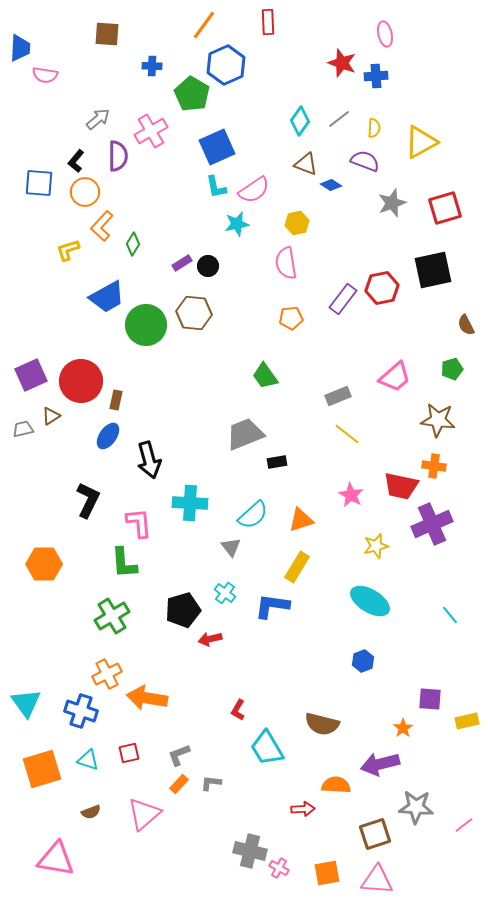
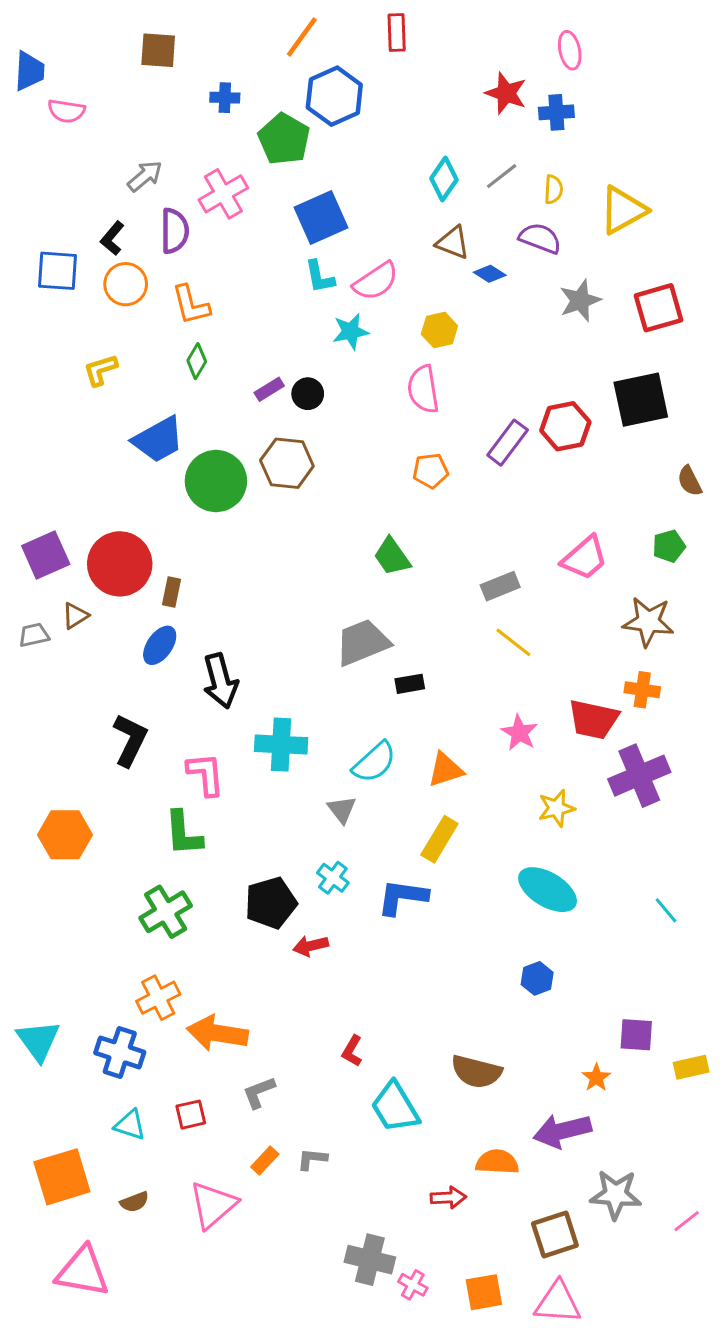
orange L-shape: (102, 226) -> (191, 305), moved, turned -56
gray L-shape: (179, 755) -> (259, 1092), moved
orange square: (42, 769) -> (62, 1177), moved

